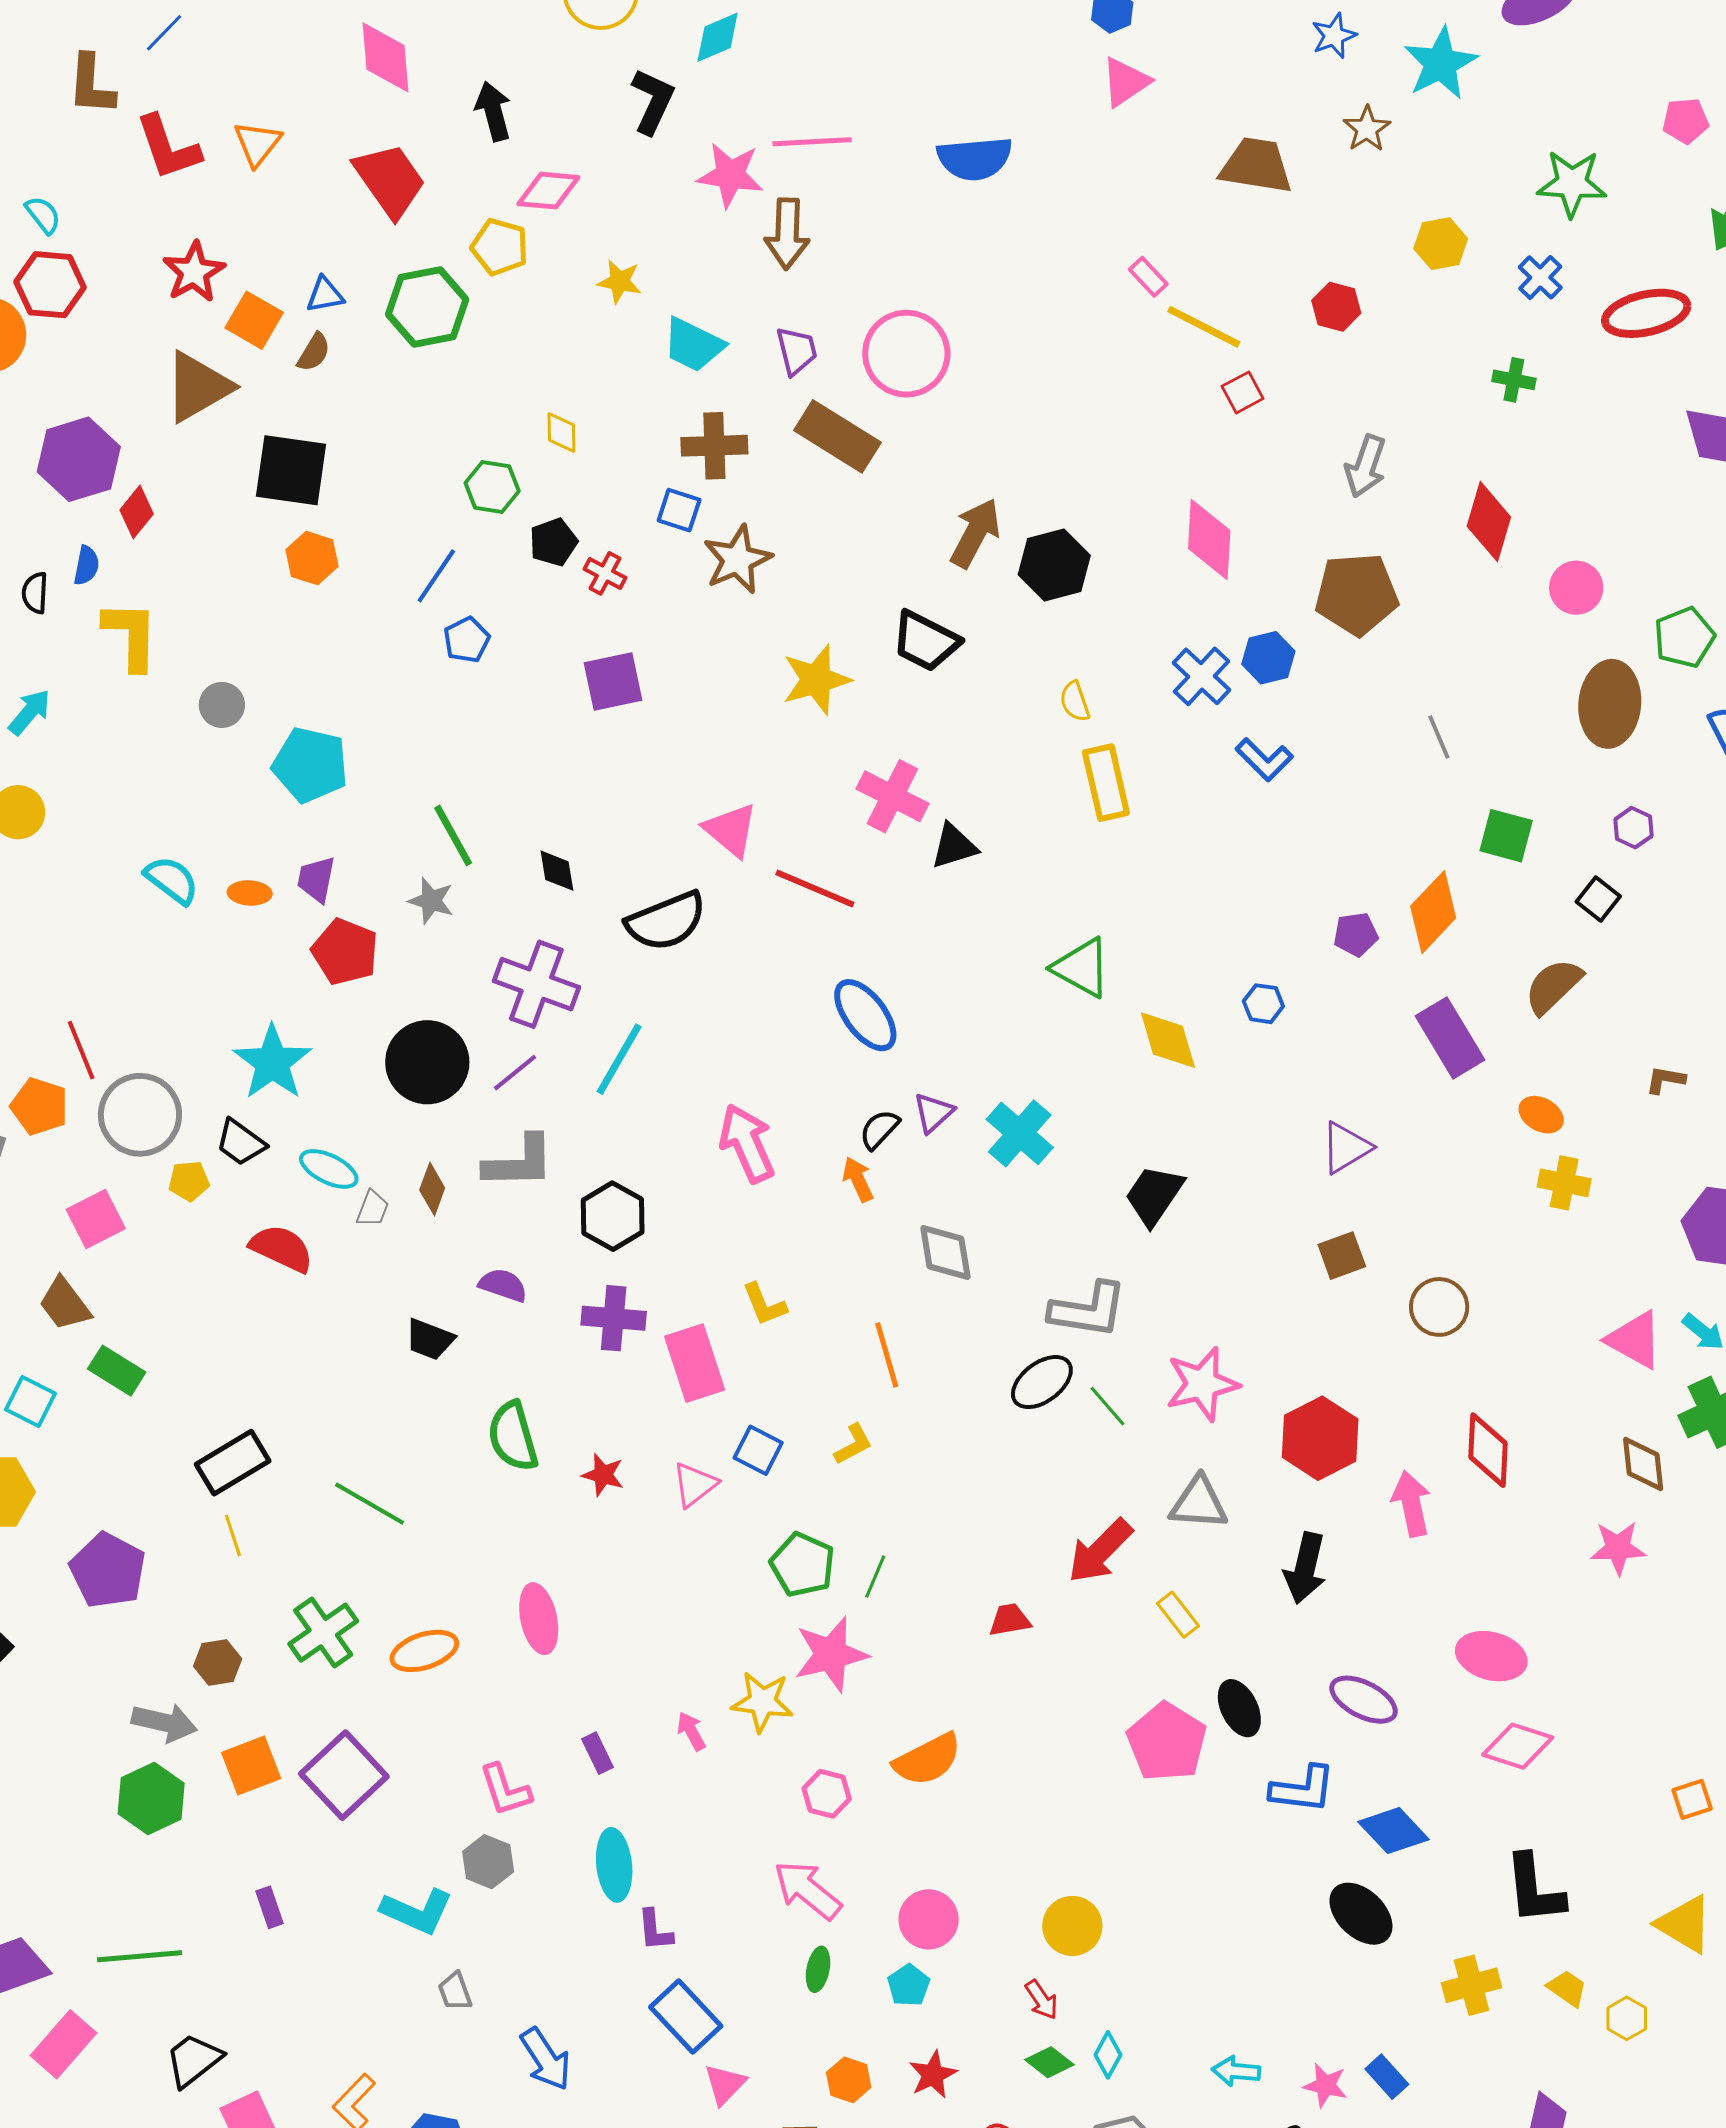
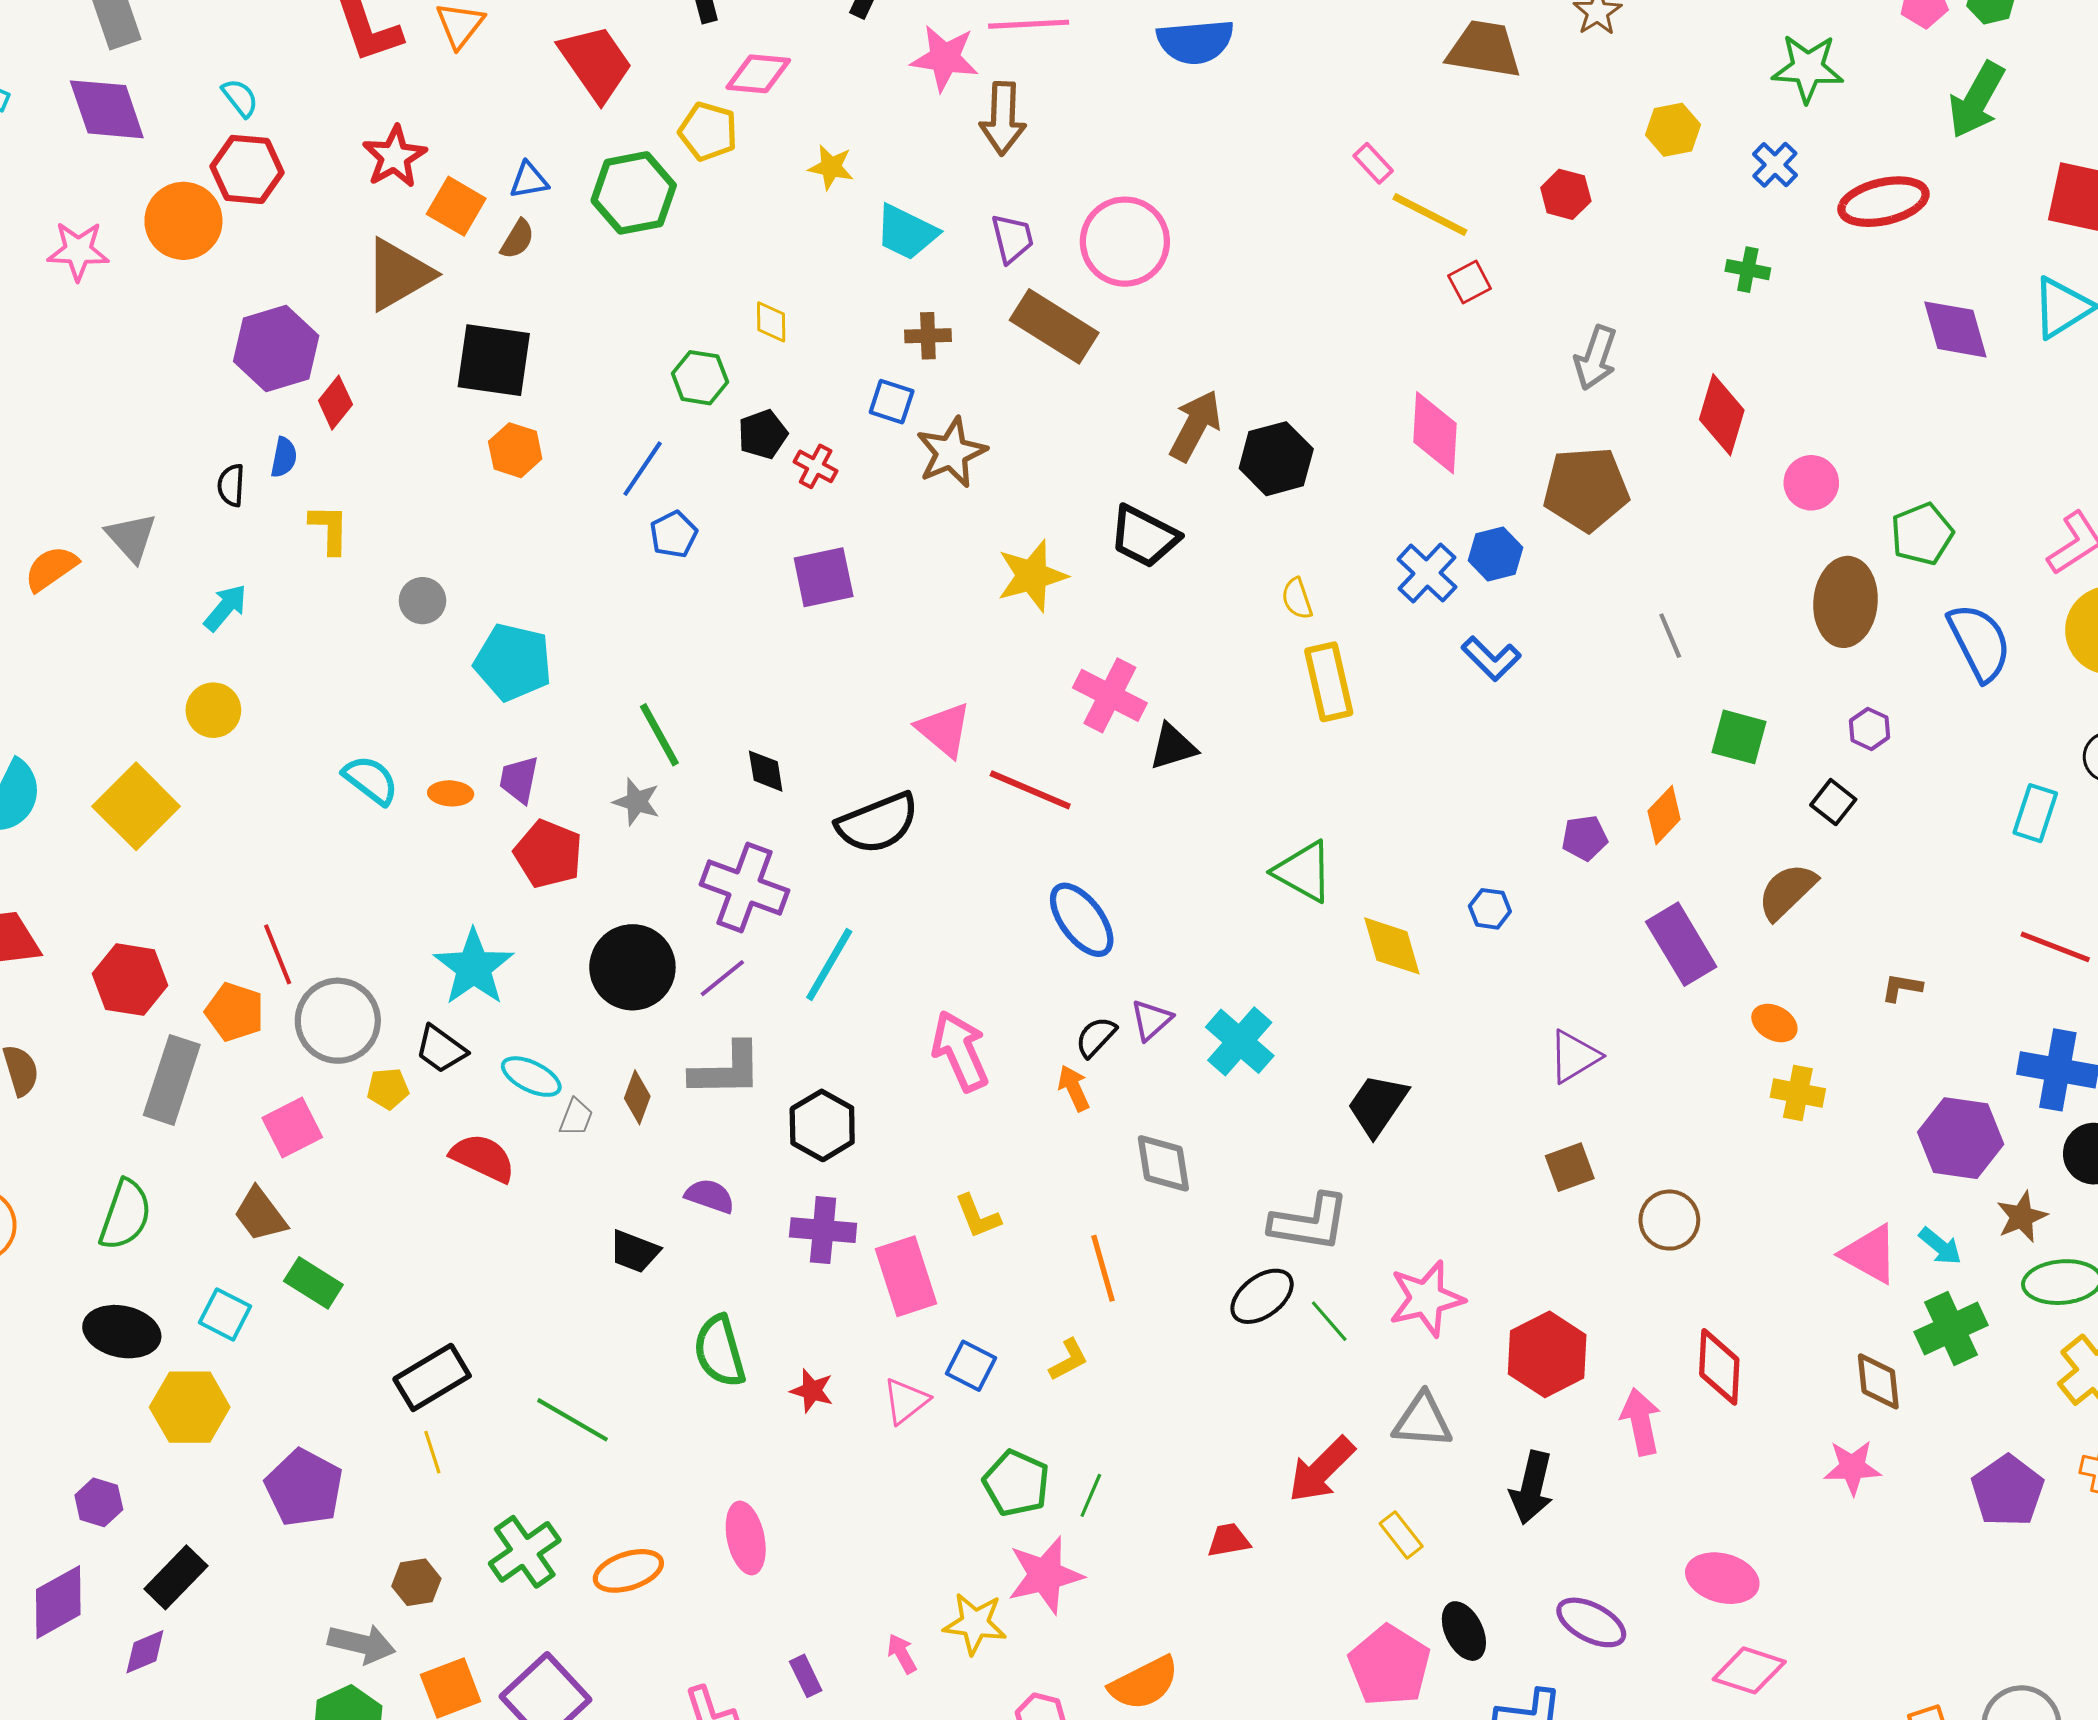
brown cross: (714, 446) -> (928, 336), size x0.7
yellow L-shape: (131, 635) -> (329, 529), size x0.7
orange diamond: (1433, 912) -> (1664, 815), size x0.7

